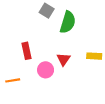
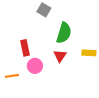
green semicircle: (68, 22) -> (64, 33), moved
pink circle: (46, 70) -> (35, 66), moved

